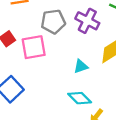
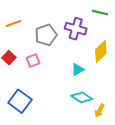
pink square: (34, 47) -> (33, 61), size x0.6

